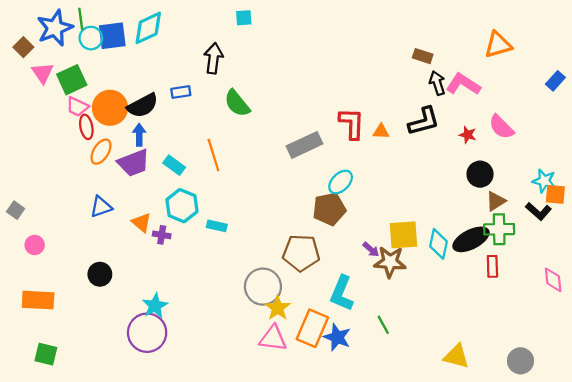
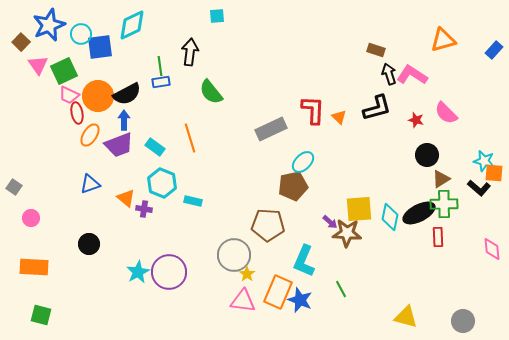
green line: (81, 19) -> (160, 66), moved
blue square: (112, 36) -> (100, 47), moved
blue rectangle: (555, 81) -> (494, 50), moved
orange triangle: (381, 131) -> (339, 117), turned 42
yellow star: (278, 308) -> (247, 274), size x0.7
purple circle: (147, 333) -> (169, 272), moved

